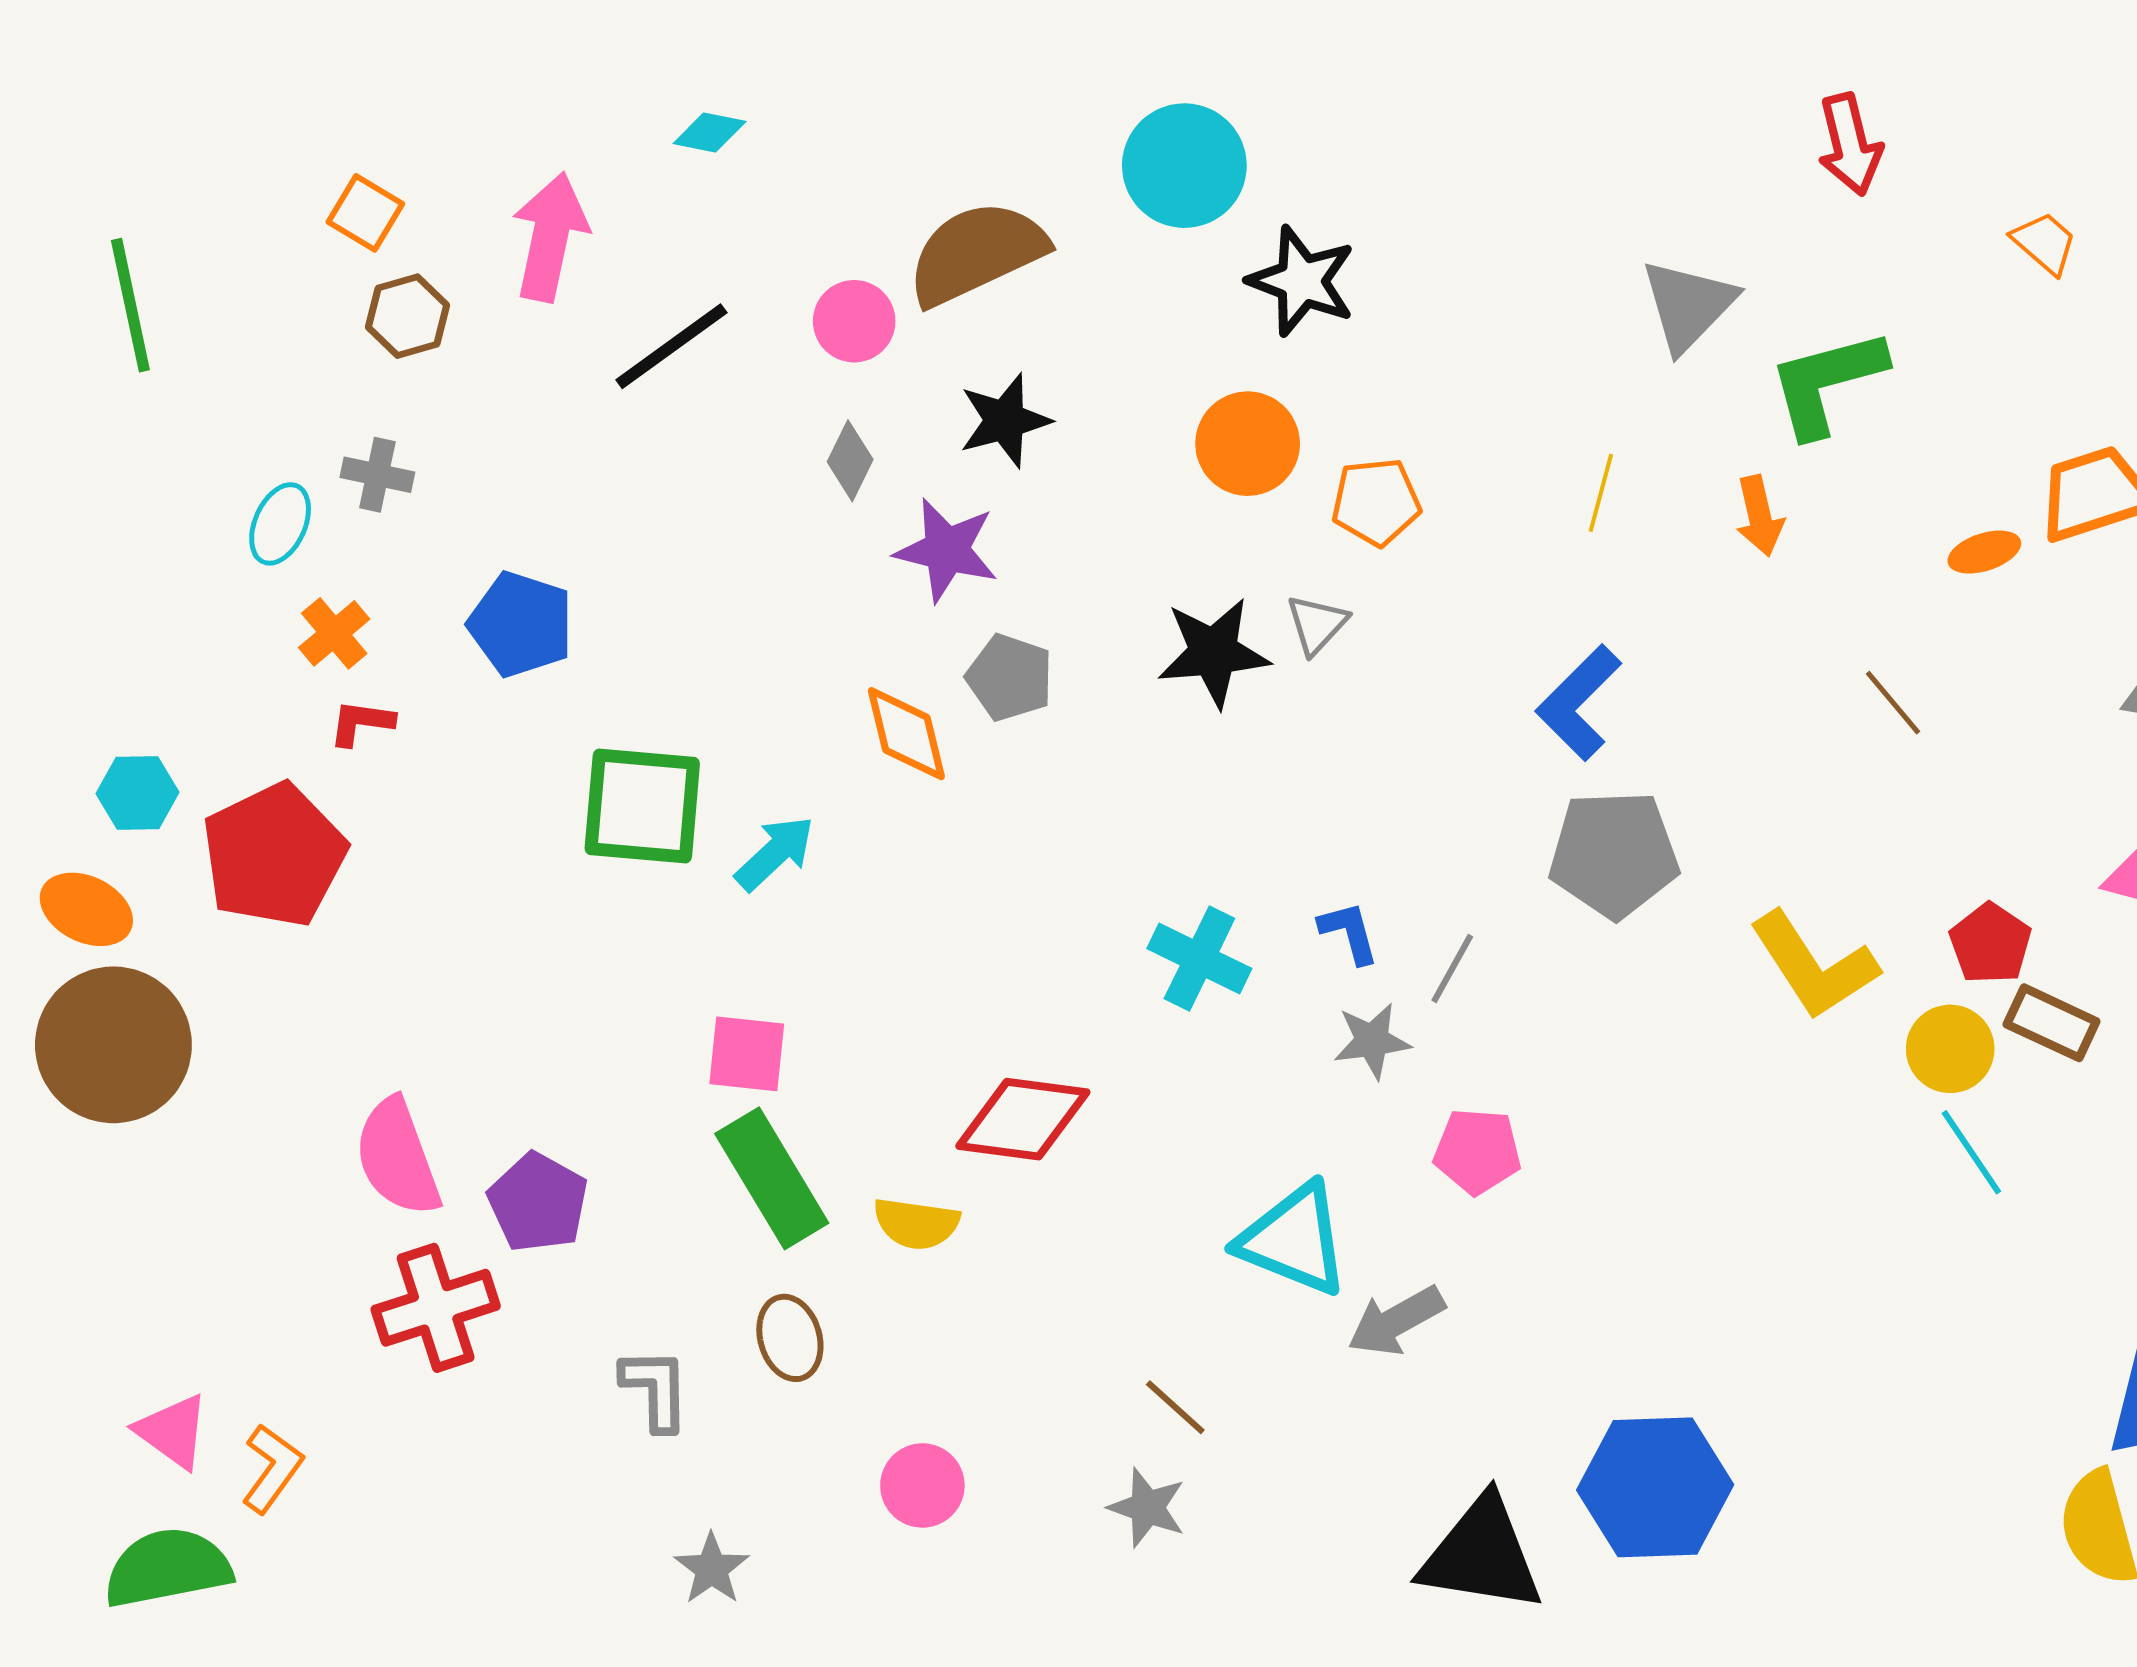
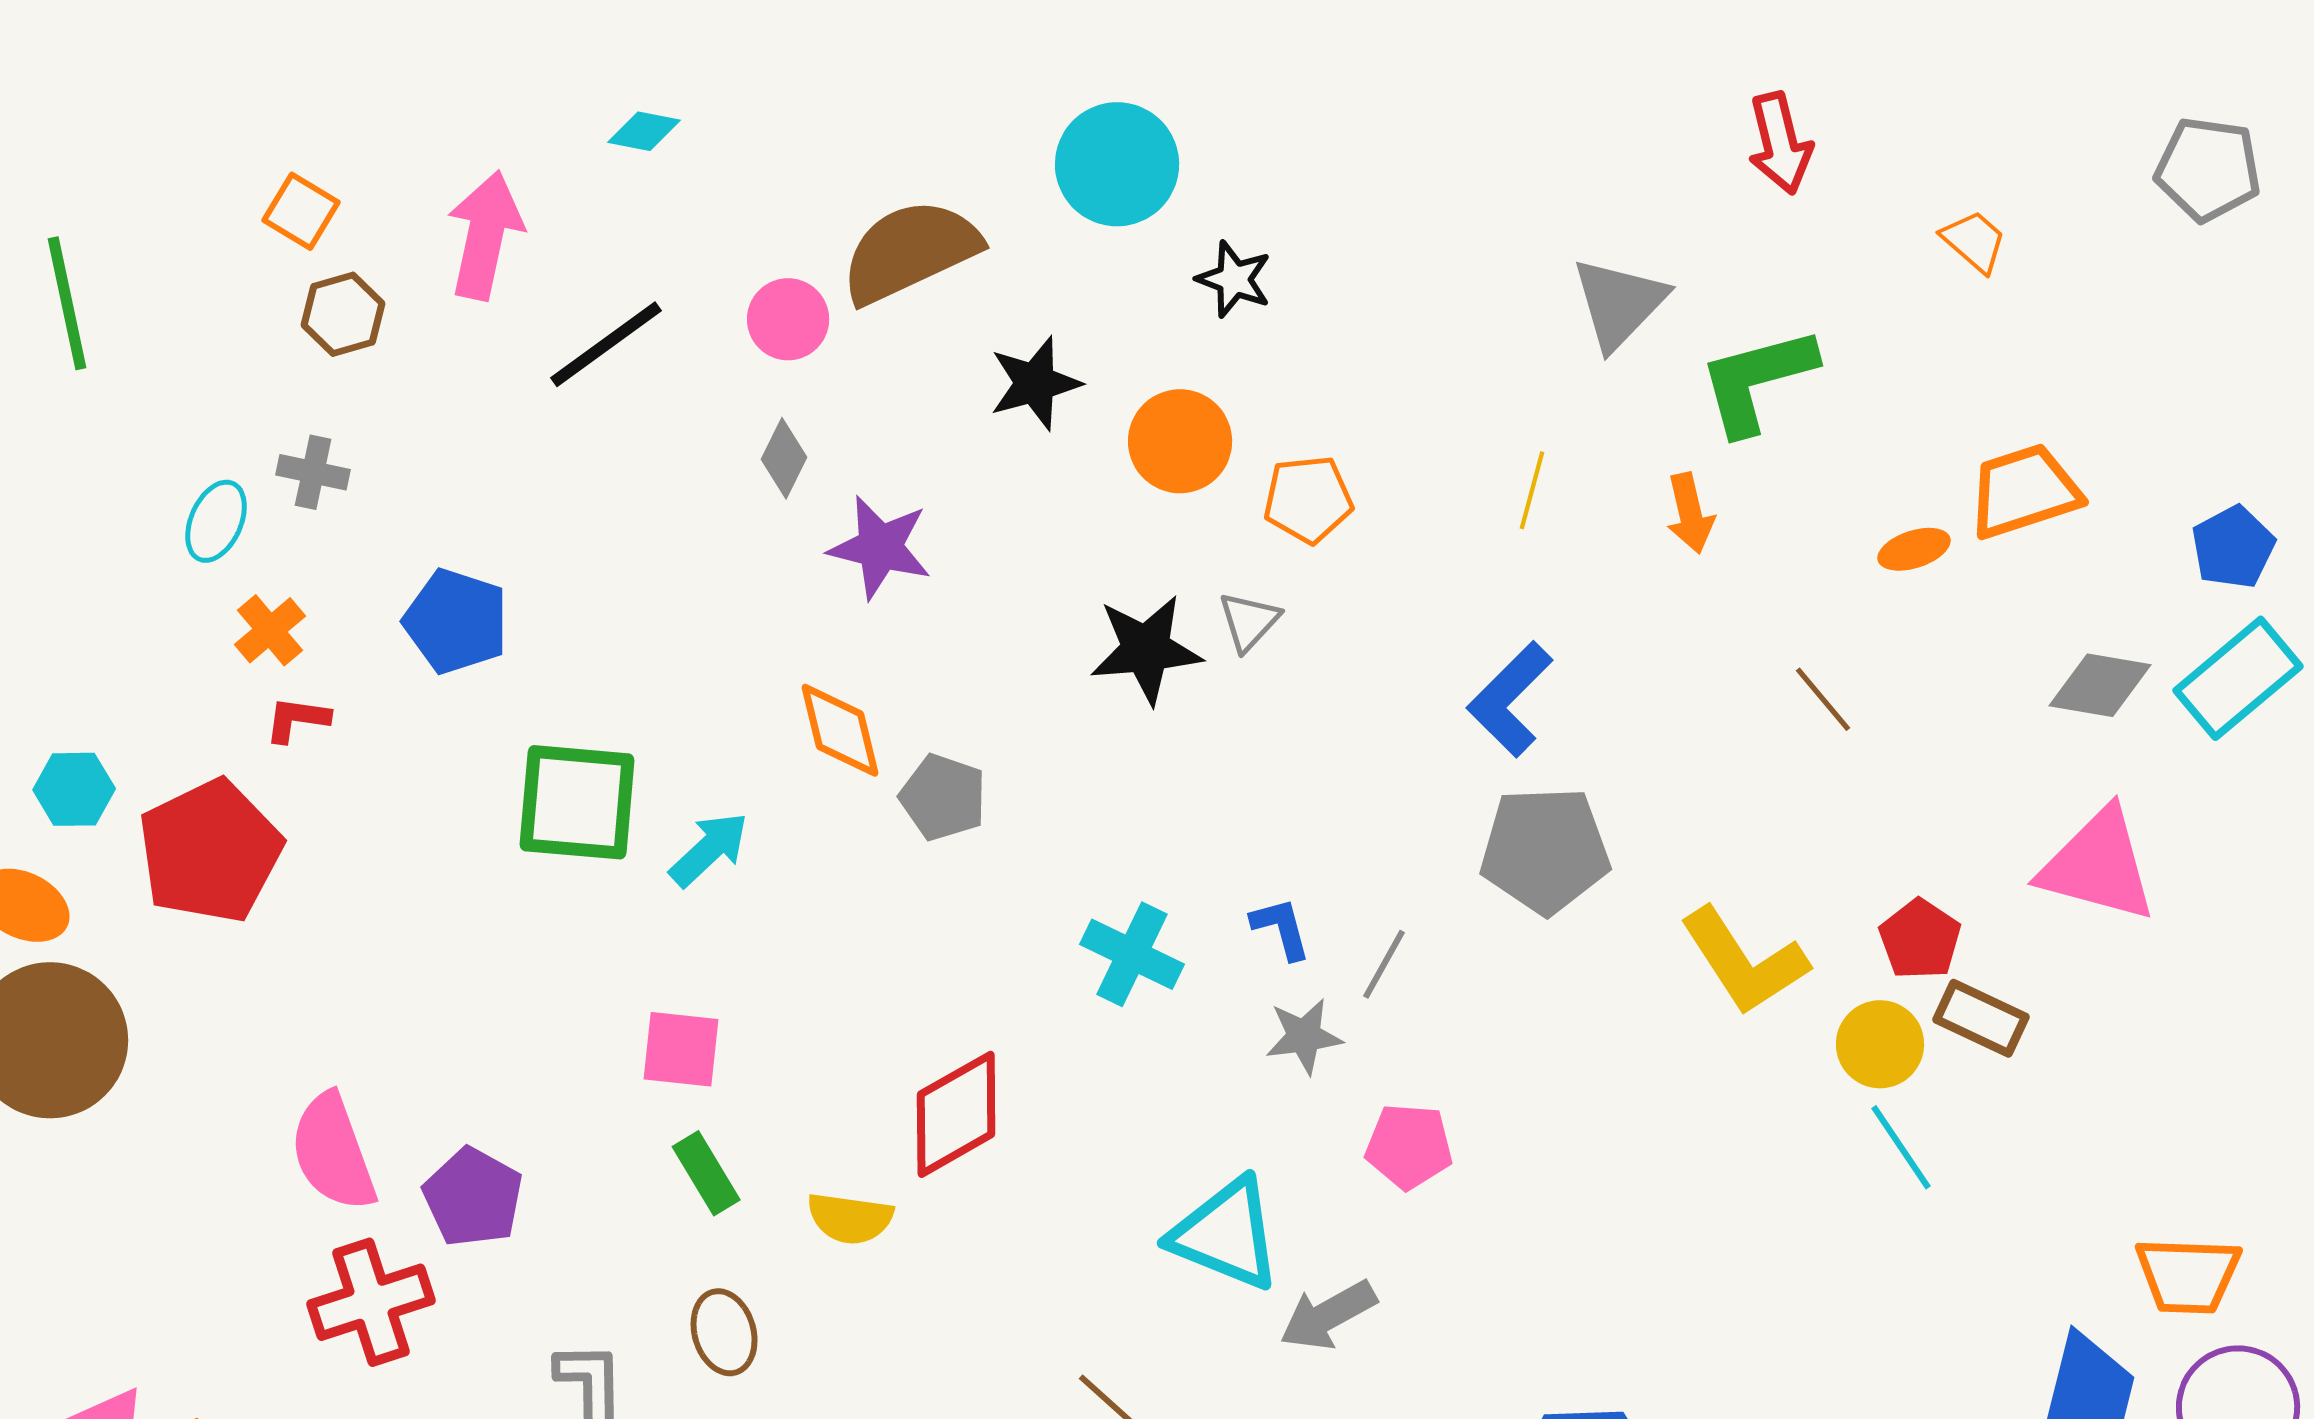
black star: (1302, 281) -> (1234, 279), size x0.7
black star: (1005, 421) -> (1035, 383), moved
gray pentagon: (1010, 677) -> (943, 797), moved
red diamond: (1023, 1119) -> (956, 1114), turned -37
green rectangle: (772, 1178) -> (706, 1173), size x0.6

